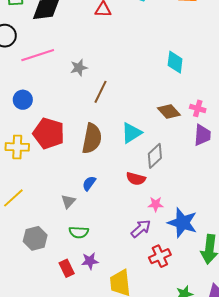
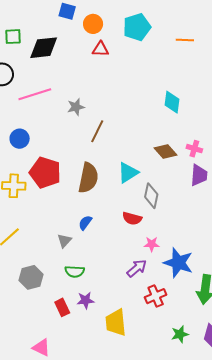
gray diamond: (155, 156) -> (151, 196), turned -35

